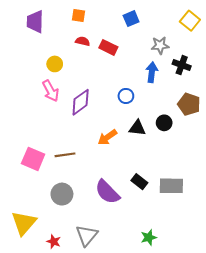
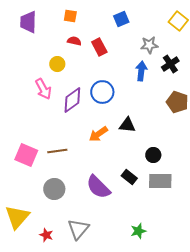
red rectangle: (108, 47) -> (99, 47), turned 36
yellow circle: (55, 64) -> (57, 64), moved
black cross: (182, 65) -> (170, 64), turned 36
blue circle: (126, 96) -> (102, 92), moved, size x1.5
black circle: (164, 123) -> (153, 155), moved

